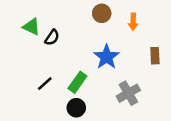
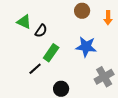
blue star: (107, 57) -> (86, 47), turned -30
green rectangle: (77, 82) -> (51, 53), moved

